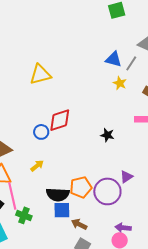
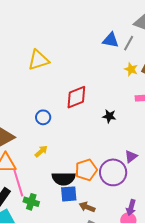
yellow star: (120, 83) -> (131, 69), moved
red diamond: (60, 120) -> (76, 97), moved
purple arrow: (123, 228) -> (131, 208), turned -77

